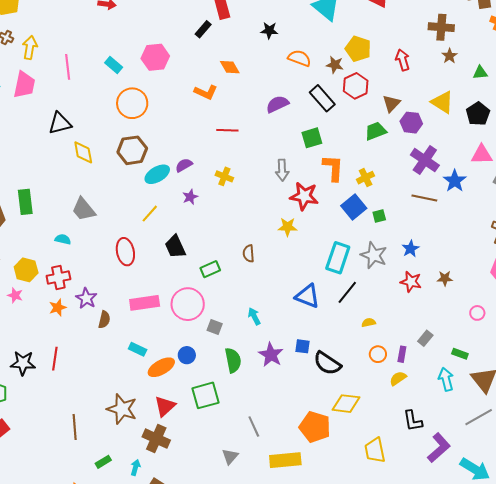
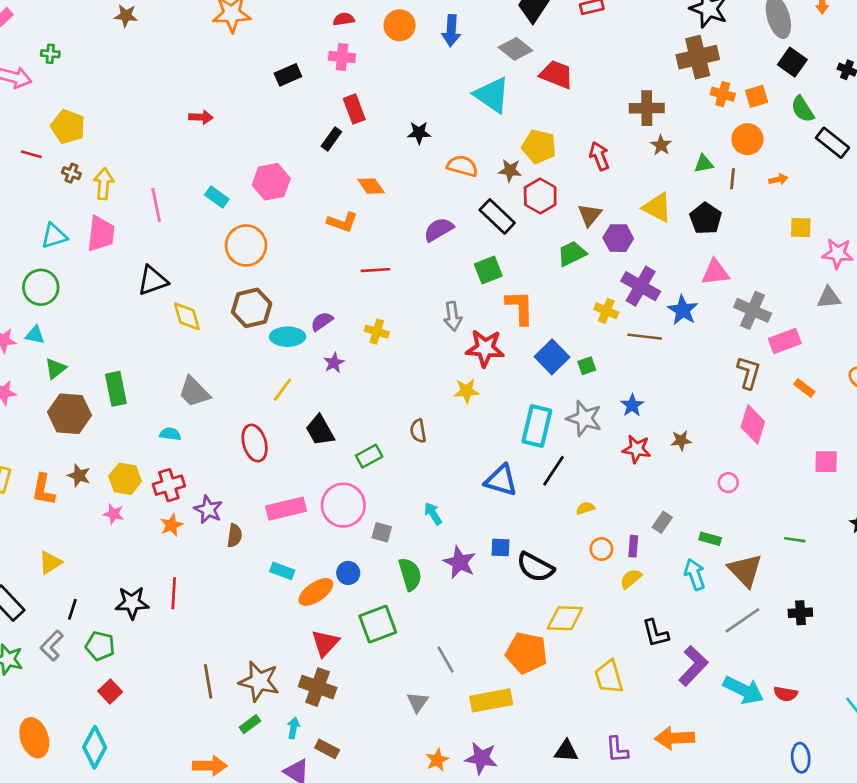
cyan ellipse: (157, 174) -> (288, 337), turned 35
yellow cross: (366, 178) -> (606, 311), moved, turned -36
brown star: (122, 409) -> (259, 681), moved

